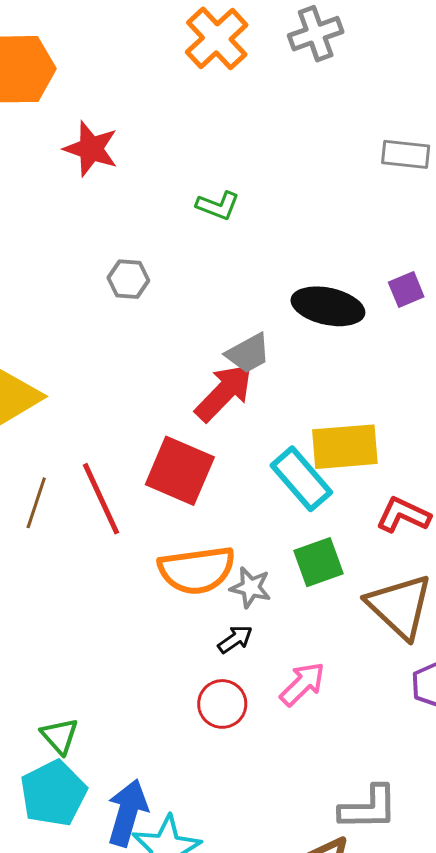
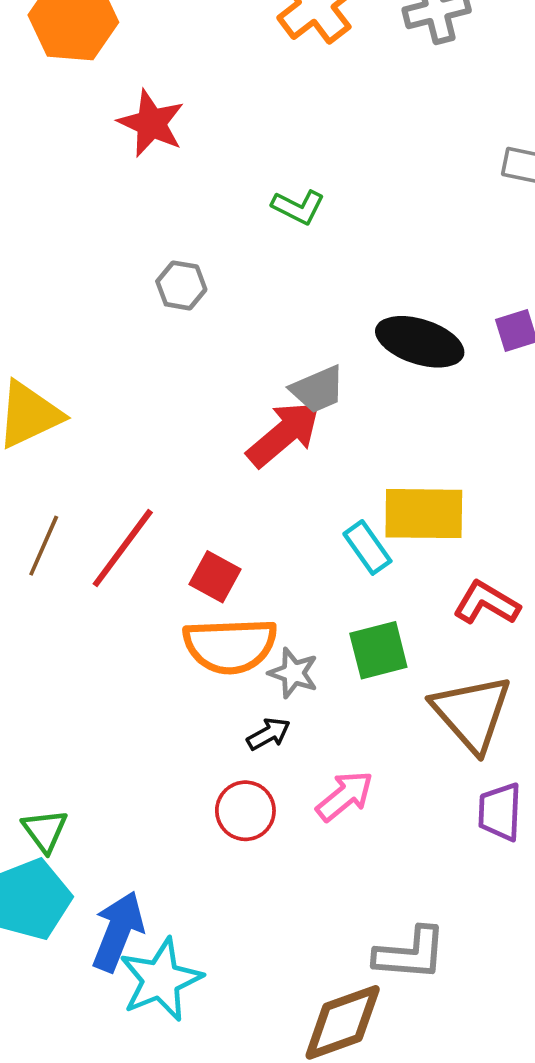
red square: (180, 471) -> (215, 577), moved, size x0.6
cyan rectangle: (301, 479) -> (367, 547), size x0.7
red line: (101, 499) -> (123, 548), turned 56

